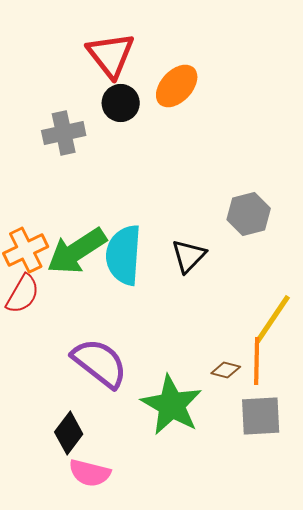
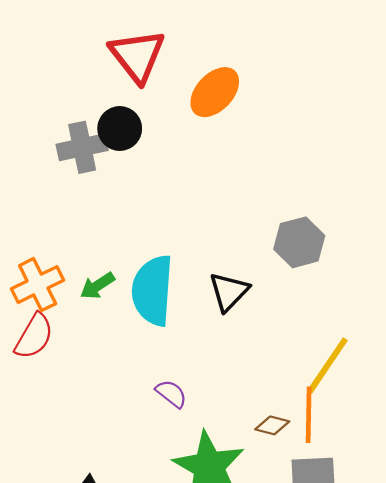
black circle: (121, 103) -> (120, 128), moved
green arrow: (77, 251) -> (97, 286), size x0.5
purple semicircle: (100, 363) -> (171, 394), moved, size x0.5

